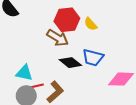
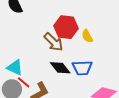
blue trapezoid: (93, 57) -> (82, 68), turned -30
red line: (37, 86) -> (24, 82), turned 40

